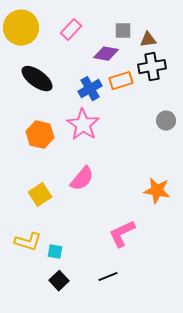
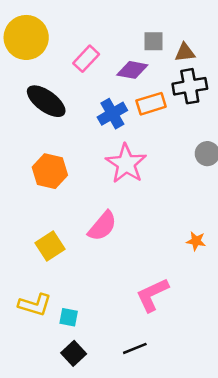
pink rectangle: (71, 30) -> (86, 59), moved
pink star: (83, 125) -> (126, 164), moved
orange star: (157, 191) -> (196, 241), size x0.6

